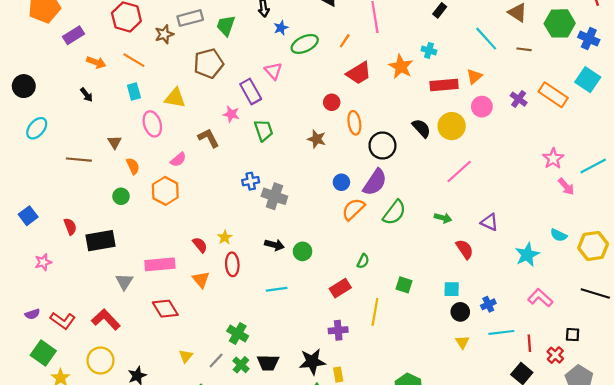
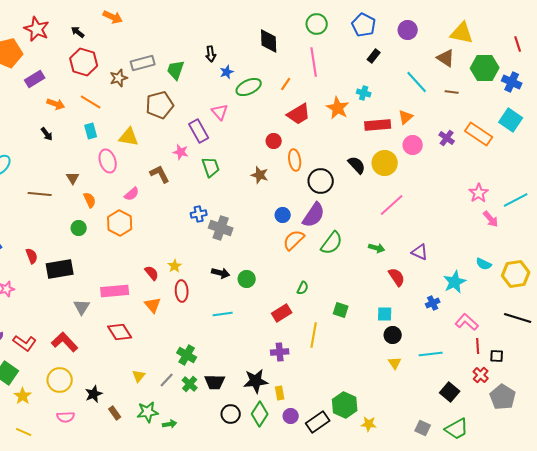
blue cross: (488, 304) -> (433, 303), moved
red line: (529, 343) -> (478, 346), moved

